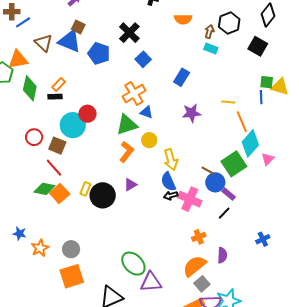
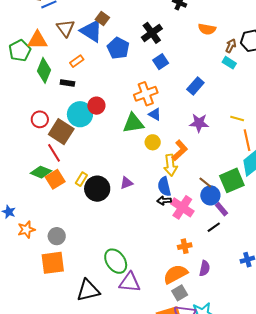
orange rectangle: (59, 84) -> (77, 61), moved
brown square: (57, 146) -> (61, 132), size x1.4
orange L-shape: (126, 152) -> (180, 150), moved

